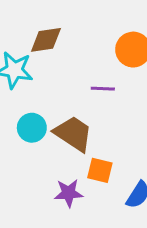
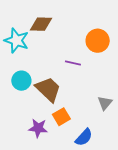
orange square: (100, 170) -> (61, 117), turned 36

